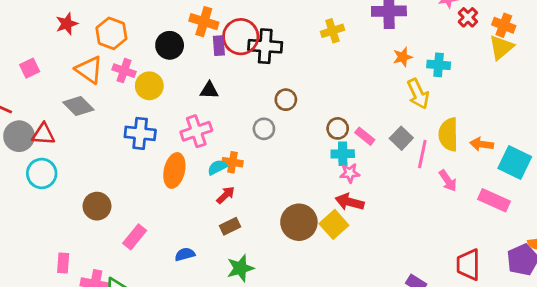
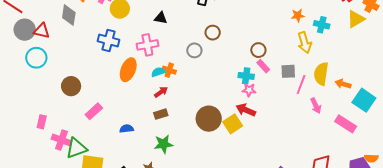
yellow triangle: (501, 47) -> (356, 19), moved
gray diamond: (78, 106) -> (69, 15), turned 45
brown circle: (338, 128) -> (258, 50), moved
gray square: (401, 138) -> (288, 71), turned 35

